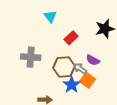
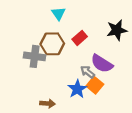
purple semicircle: (93, 60) -> (102, 64), size x1.5
brown hexagon: (64, 67) -> (52, 44), moved

